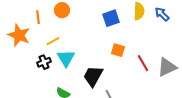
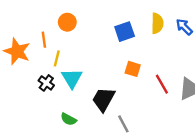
orange line: (38, 17) -> (44, 40), moved
yellow line: (53, 41) -> (57, 58), turned -48
black cross: (44, 62) -> (46, 83), turned -32

